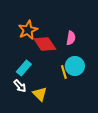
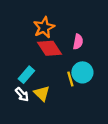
orange star: (28, 30) -> (44, 27), moved
yellow triangle: (40, 94) -> (42, 93), moved

